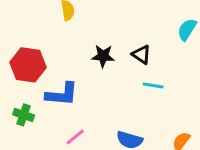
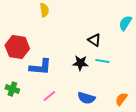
black star: (103, 56) -> (80, 63), moved
green cross: (24, 115) -> (12, 89), moved

